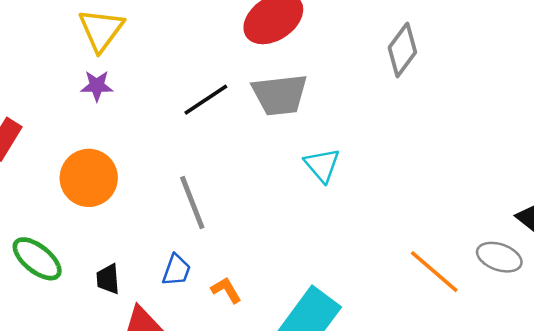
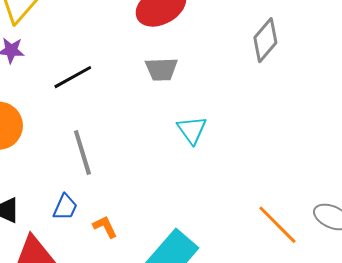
gray trapezoid: (280, 95) -> (161, 69), size x0.7
black line: (206, 100) -> (73, 77), moved

